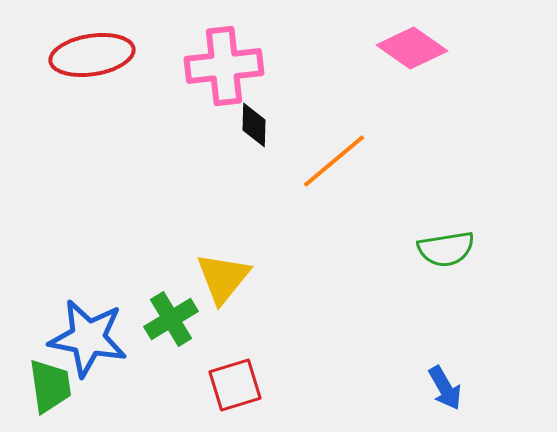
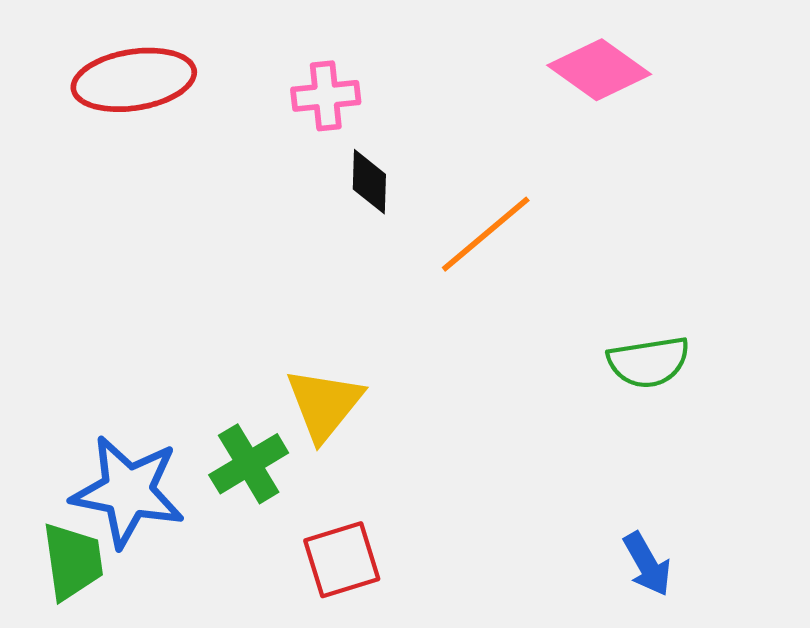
pink cross: (224, 66) -> (326, 96), size x0.6

